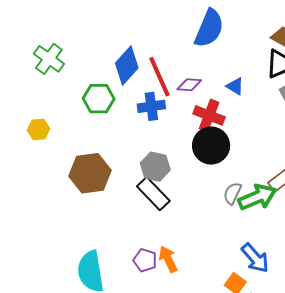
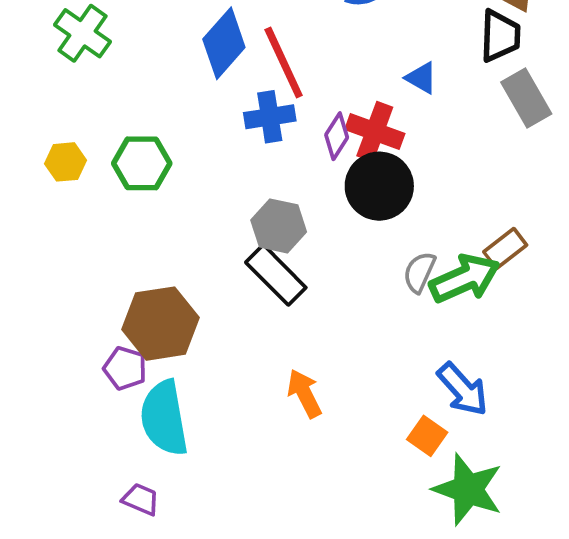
purple diamond: (189, 85) -> (337, 136), moved, turned -60
green hexagon: (99, 99) -> (142, 163), moved
brown hexagon: (90, 173) -> (160, 324), moved
purple pentagon: (145, 260) -> (125, 368), moved

